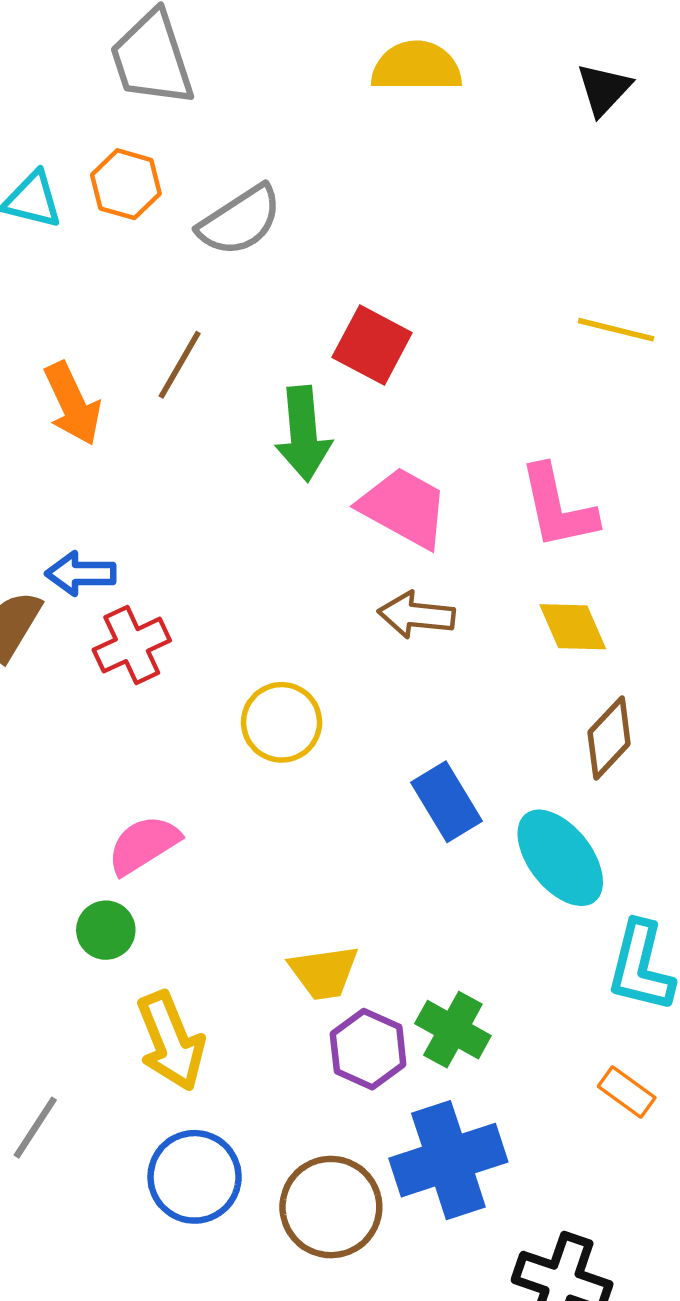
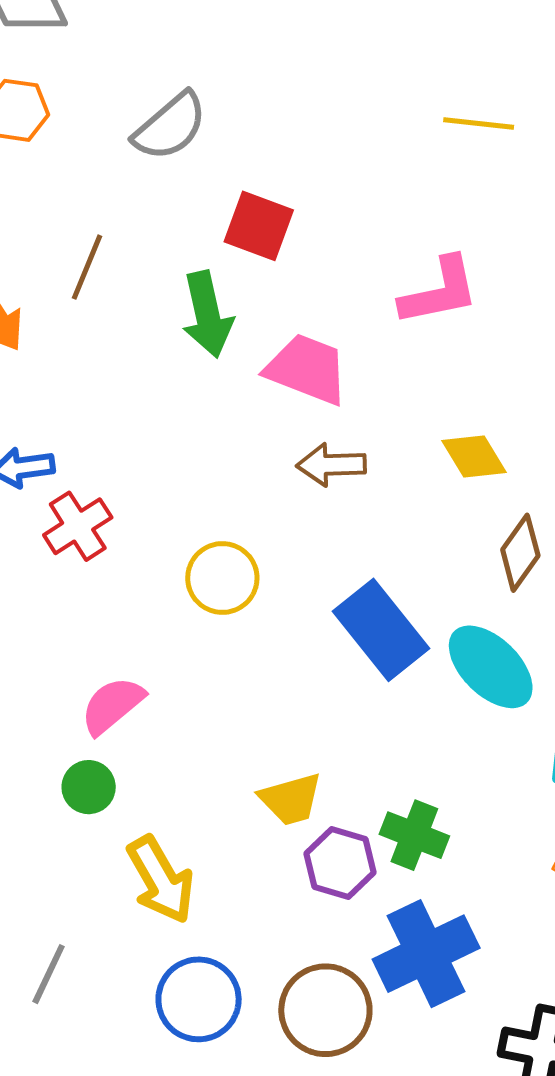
gray semicircle: (240, 221) -> (170, 126), moved
yellow line: (616, 330) -> (479, 124), moved
pink L-shape: (558, 507) -> (439, 291), moved, turned -82
blue rectangle: (446, 802) -> (381, 630), size x1.4

